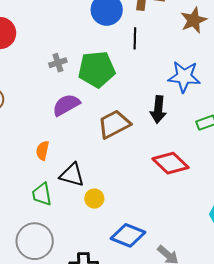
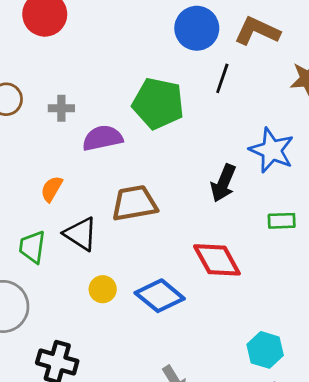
gray cross: (58, 63) -> (61, 108), moved
brown trapezoid: (114, 124) -> (134, 203), moved
yellow circle: (94, 199) -> (103, 289), moved
blue diamond: (128, 235) -> (160, 296), moved

